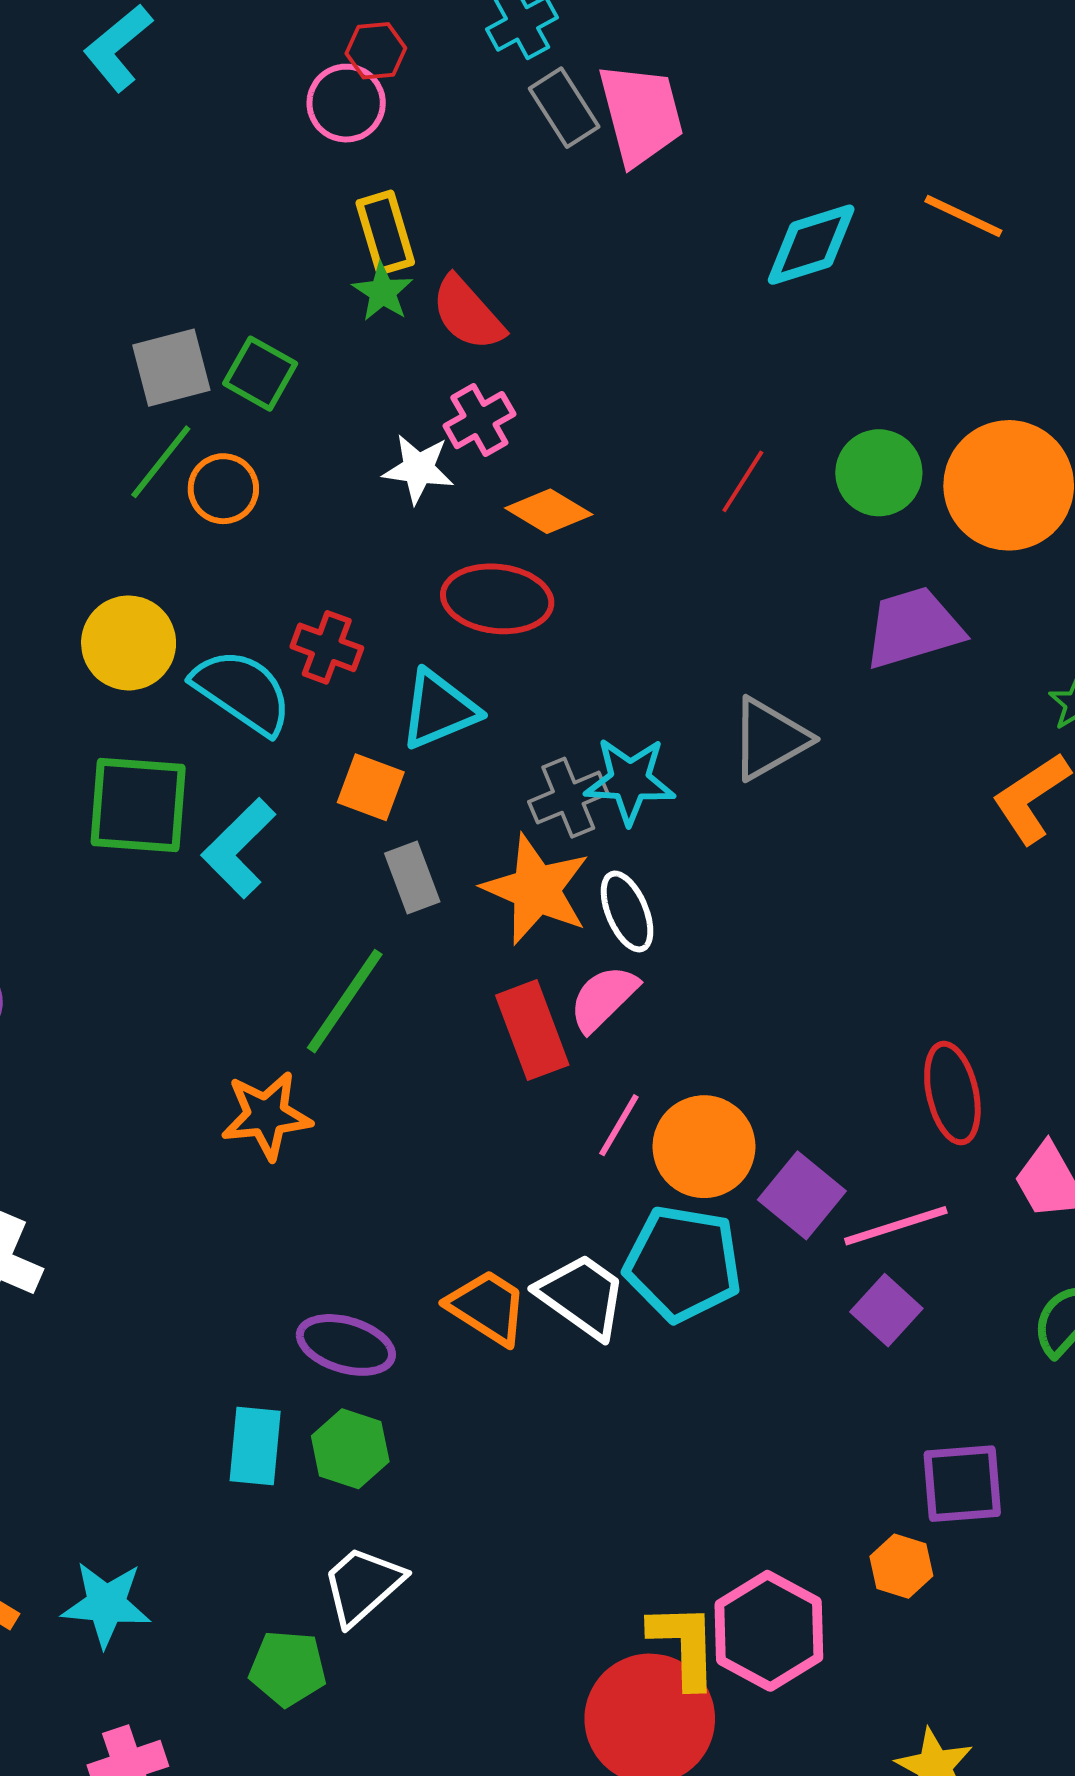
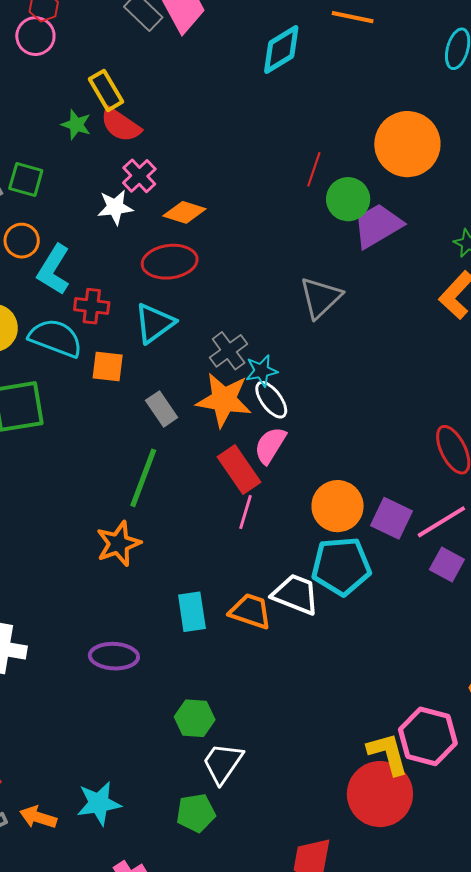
yellow rectangle: (385, 233) -> (106, 90), moved
green circle: (879, 473) -> (348, 199), moved
red line: (743, 481) -> (314, 169), moved
cyan star: (630, 781) -> (261, 371), moved, size x0.7
orange square: (371, 787) -> (108, 367), moved
cyan L-shape: (239, 848) -> (54, 270), moved
pink line: (619, 1125) -> (246, 512), moved
purple ellipse: (346, 1345) -> (114, 656), moved
cyan rectangle: (255, 1446) -> (192, 612), moved
green hexagon: (350, 1449) -> (195, 718), moved

